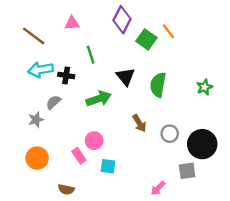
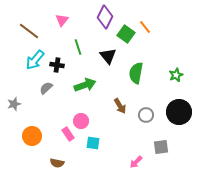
pink triangle: (72, 23) -> (62, 20), turned -48
cyan arrow: (41, 70) -> (35, 60), turned -40
black triangle: (125, 77) -> (108, 56), moved
gray star: (36, 120) -> (14, 104), moved
black circle: (202, 144) -> (179, 112), moved

